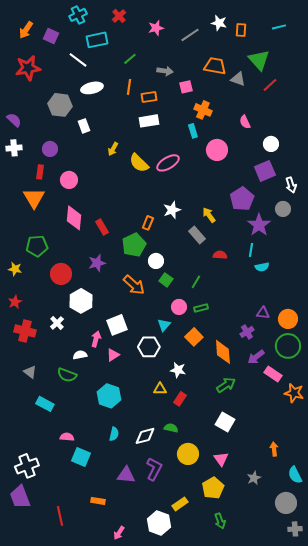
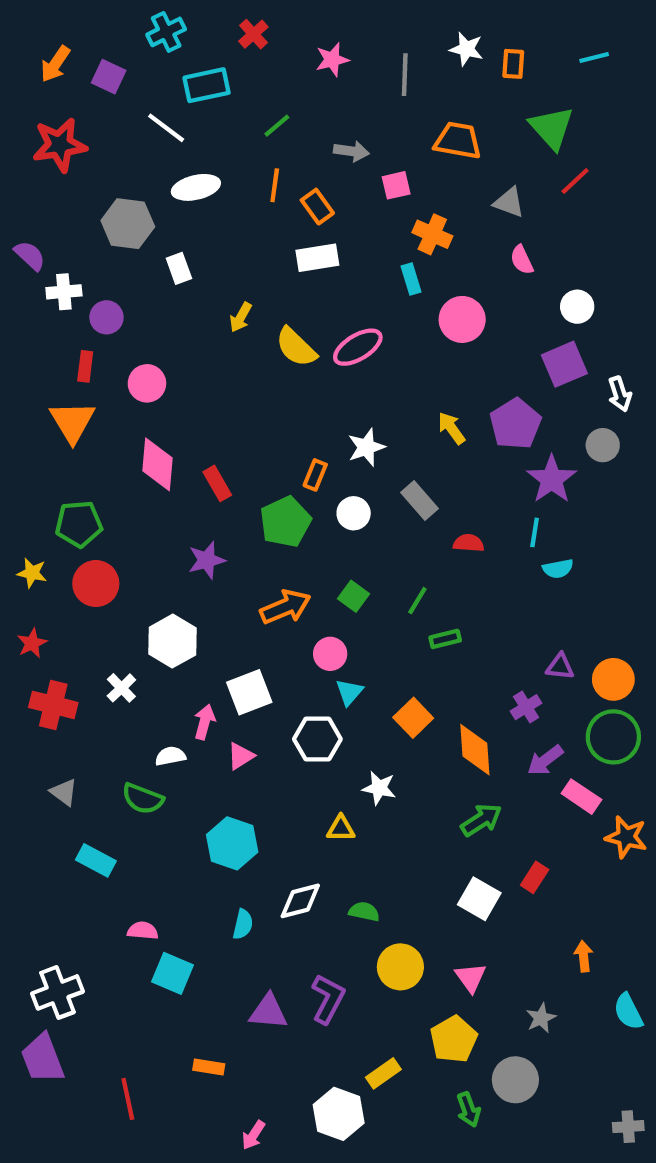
gray line: (190, 35) -> (405, 75), turned -54
gray triangle: (238, 79) -> (509, 202), moved
orange rectangle: (149, 97) -> (317, 207), turned 63
white cross: (14, 148) -> (64, 292), moved
yellow arrow: (209, 215) -> (452, 428), moved
white circle: (156, 261) -> (354, 513), moved
red circle: (61, 274) -> (96, 584), moved
orange arrow: (134, 285) -> (285, 607), turned -65
pink circle: (179, 307) -> (330, 654), moved
green rectangle: (201, 308) -> (445, 639), moved
red rectangle: (180, 399) -> (535, 877), moved
white diamond: (145, 436) -> (300, 901), moved
gray circle: (286, 503) -> (515, 1080), moved

